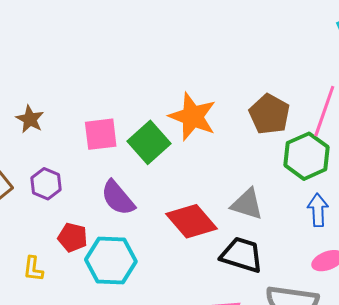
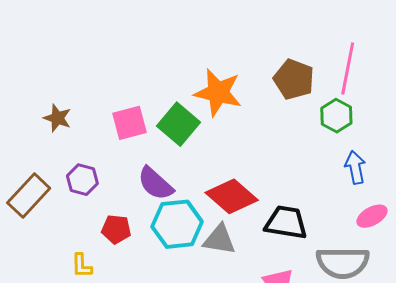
green hexagon: (307, 156) -> (336, 116), size x0.7
gray triangle: (247, 204) -> (219, 240), moved
cyan hexagon: (111, 260) -> (177, 224), moved

